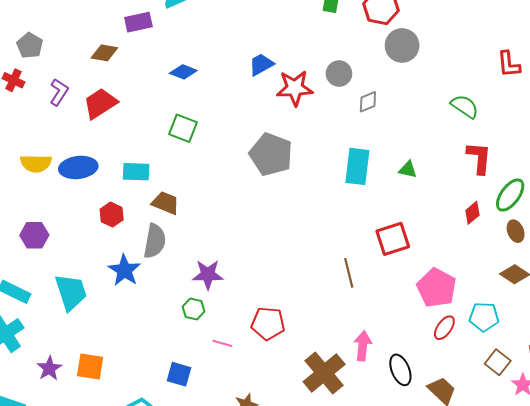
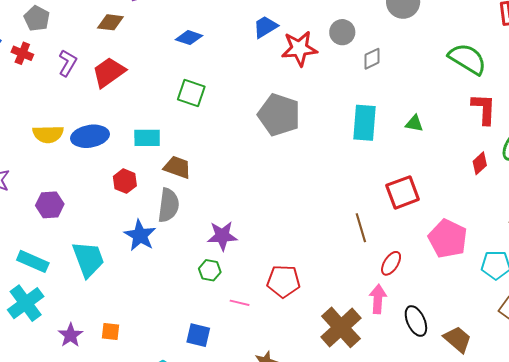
green semicircle: (465, 106) -> (467, 59), size x1.4
red ellipse: (444, 328) -> (391, 263), moved
orange square: (90, 367) -> (110, 332), size x0.7

